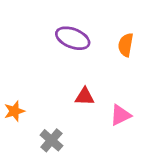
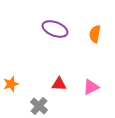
red triangle: (85, 97) -> (59, 84), moved

